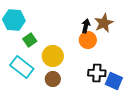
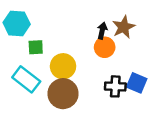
green square: (30, 40) -> (36, 47), turned 32
brown circle: (53, 79) -> (63, 94), size x1.6
blue square: (114, 81) -> (137, 83), moved

